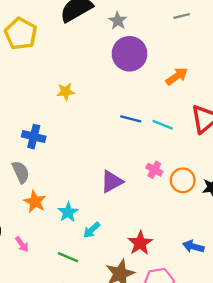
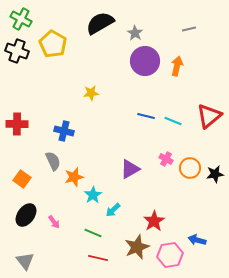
orange arrow: (177, 76) -> (177, 66), moved, turned -42
orange star: (35, 202) -> (74, 177), moved, turned 30
blue arrow: (193, 247) -> (197, 240), moved

